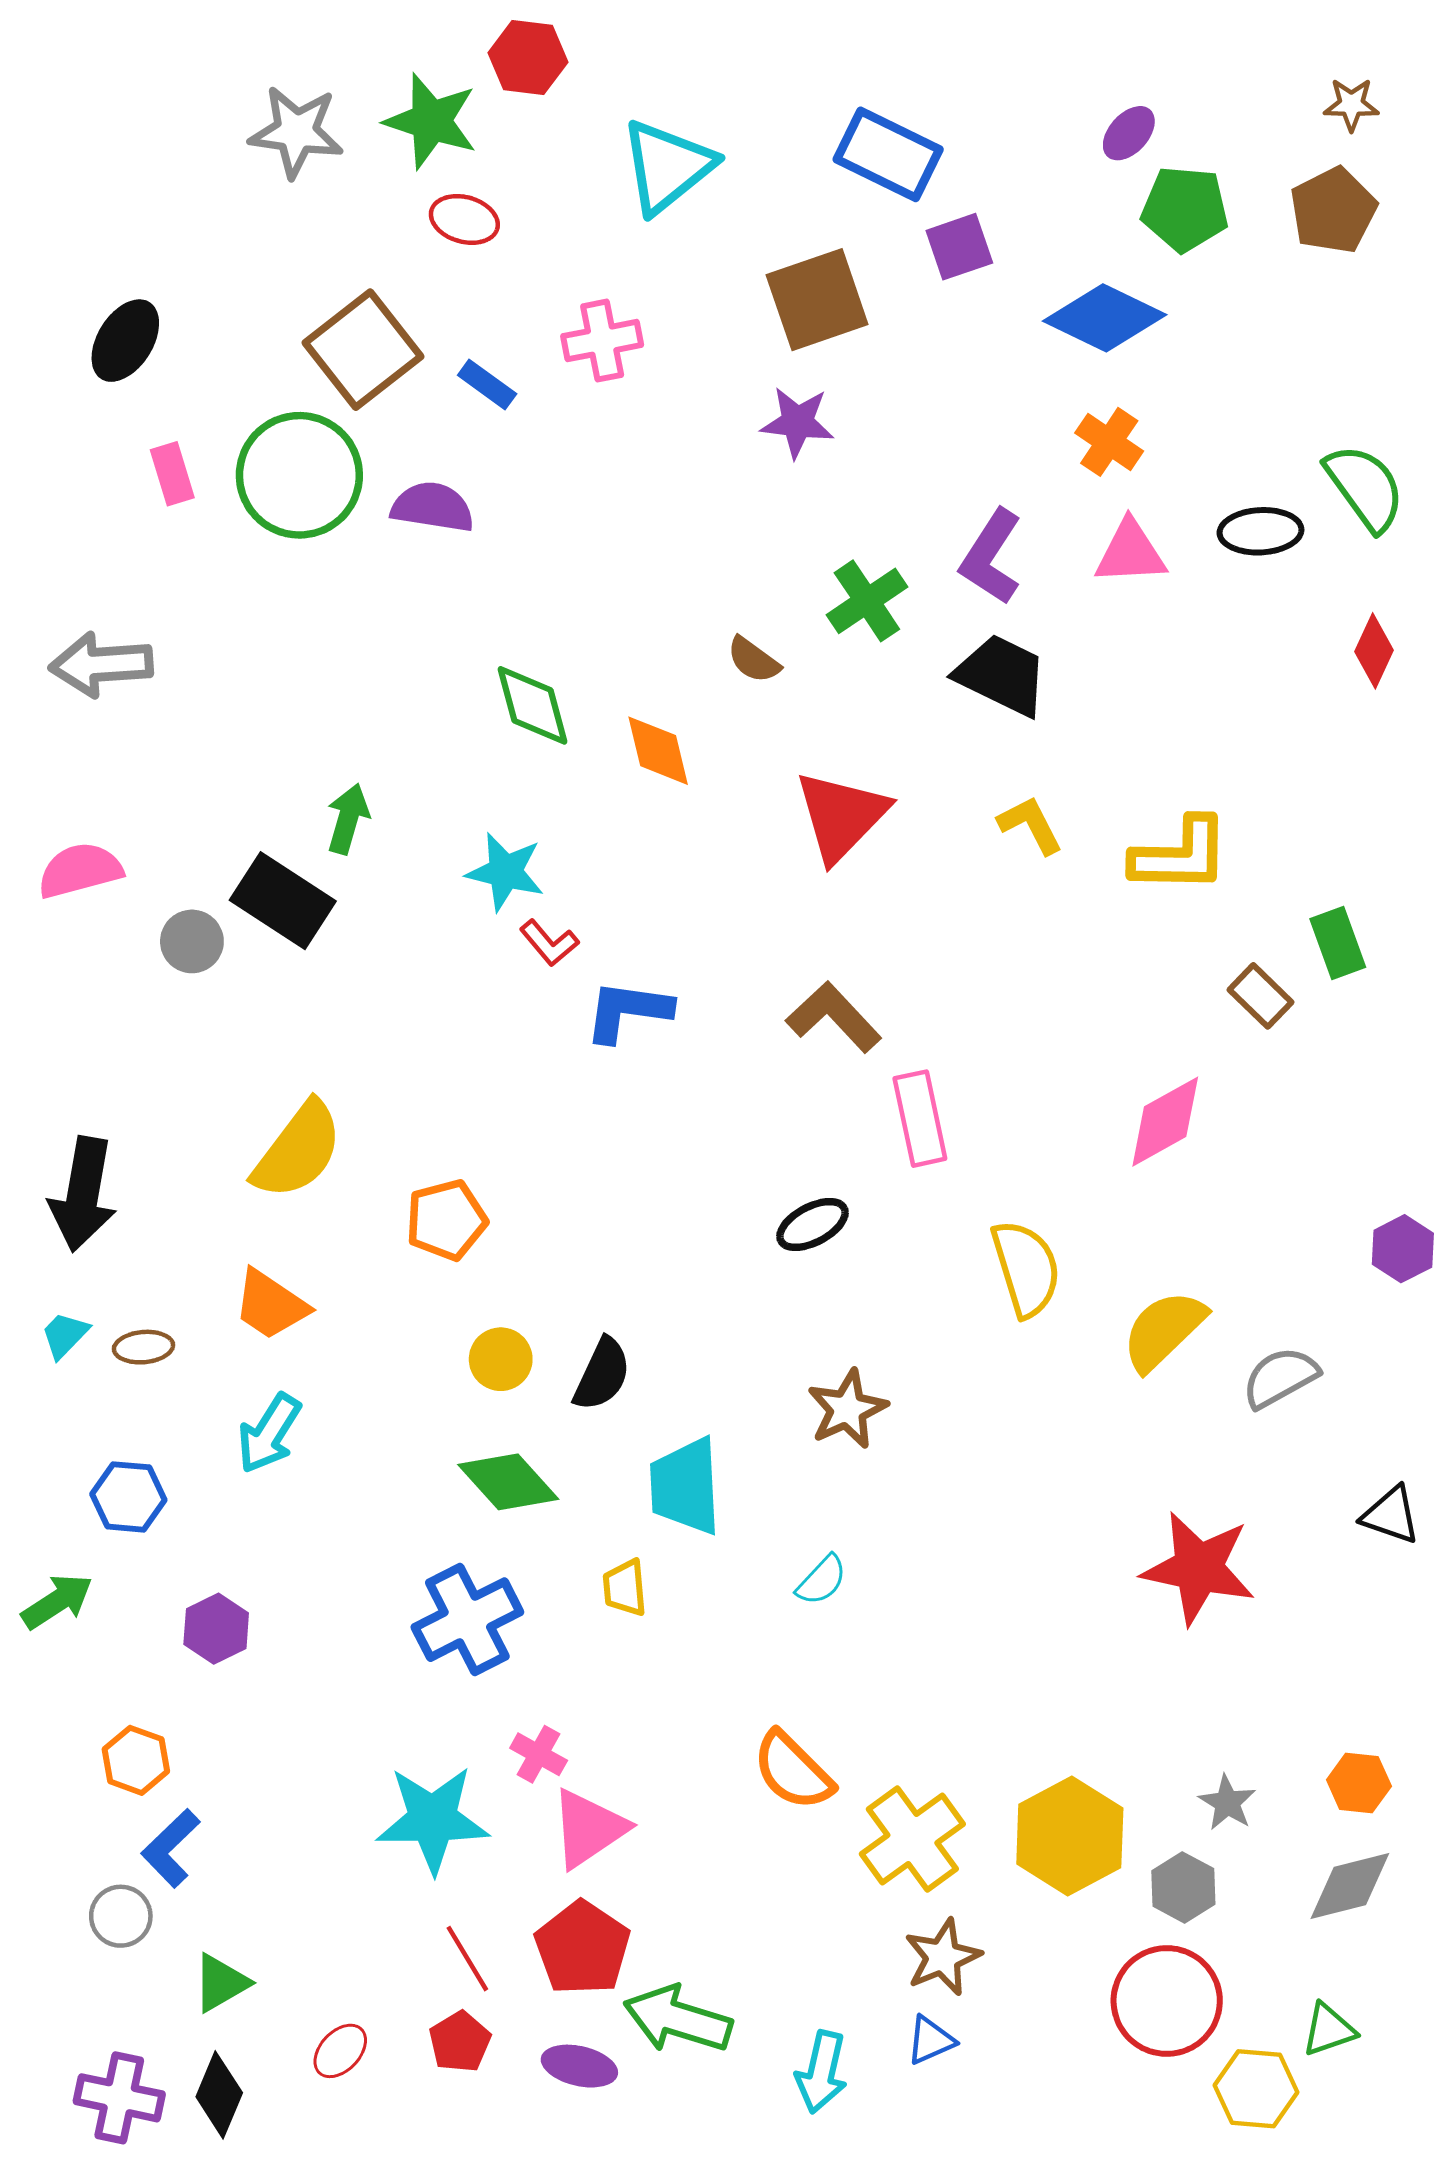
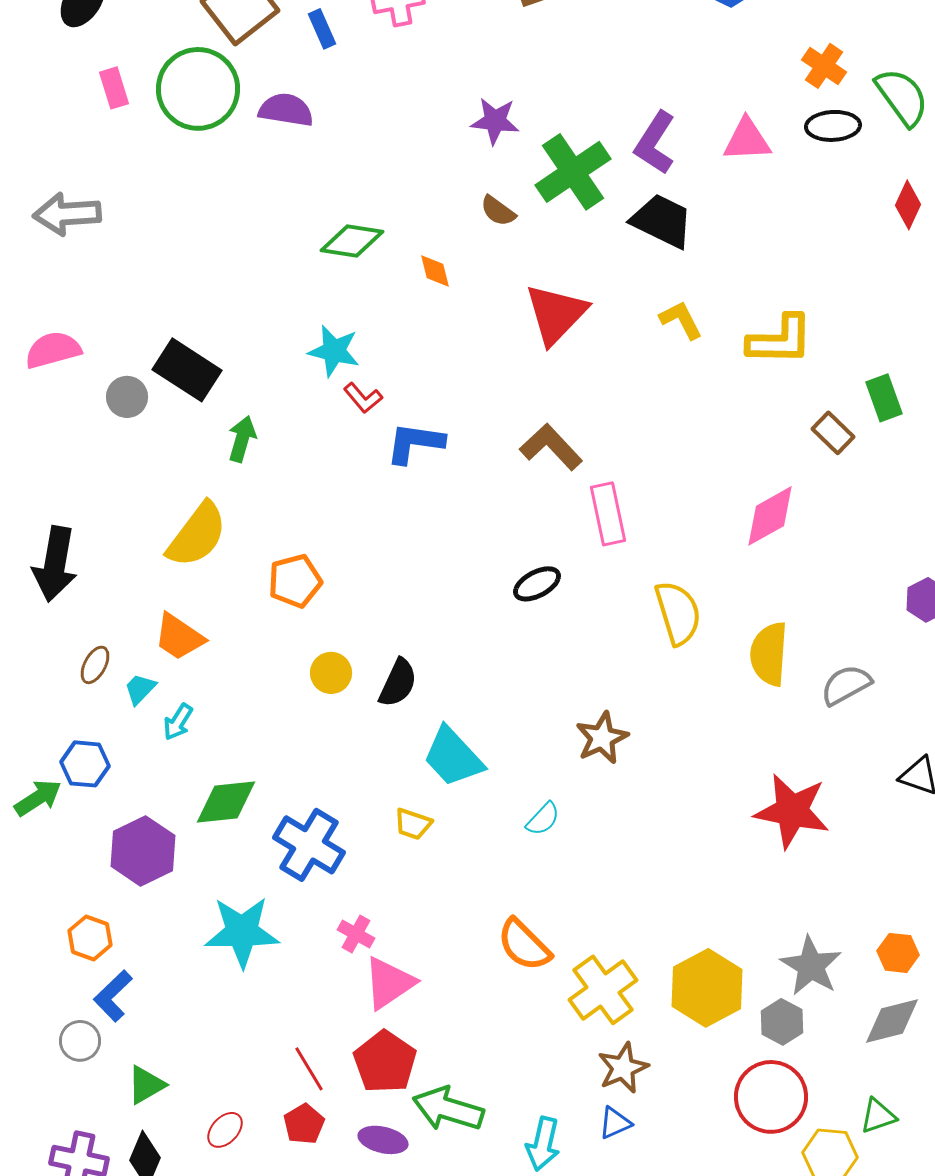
blue rectangle: (487, 384) -> (322, 29), turned 30
purple star: (797, 422) -> (495, 121), moved
orange cross: (1109, 442) -> (824, 66), moved
green cross: (867, 601) -> (573, 172), size x1.4
green diamond: (532, 705) -> (352, 241), turned -66
orange diamond: (658, 751) -> (435, 271), size x0.7
green arrow: (348, 819) -> (242, 439), moved
yellow semicircle: (1164, 1330) -> (769, 654), turned -42
cyan trapezoid: (65, 1335) -> (140, 689), moved
brown ellipse: (143, 1347) -> (95, 665), turned -57
brown star: (847, 1409) -> (602, 738), moved
cyan arrow: (269, 1433) -> (178, 722), size x0.7
green diamond: (508, 1482) -> (226, 802), moved, turned -54
cyan trapezoid: (685, 1486) -> (453, 757), turned -40
yellow trapezoid: (625, 1588) -> (413, 824), turned -66
green arrow: (57, 1601) -> (38, 798), moved
blue cross: (467, 1620) -> (309, 845), turned -32
purple hexagon: (216, 1629) -> (143, 851), size x1.5
gray star: (1227, 1803) -> (811, 966), size x1.6
cyan star: (433, 1819) -> (242, 932), moved

